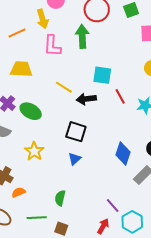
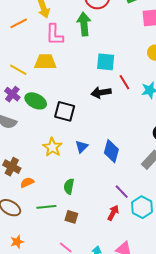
yellow trapezoid: (21, 69) -> (45, 62), moved
yellow line: (64, 87) -> (18, 70), moved
black arrow: (86, 99) -> (101, 93), moved
black square: (76, 132) -> (65, 111), moved
yellow star: (34, 151) -> (52, 147), moved
blue diamond: (123, 154) -> (111, 151), moved

